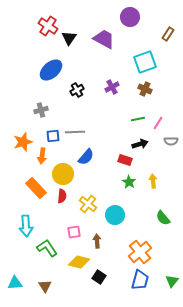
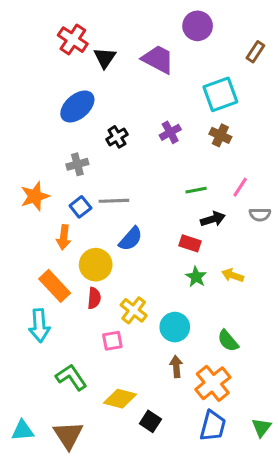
gray cross: (41, 110) -> (77, 164), moved
green line: (138, 119) -> (196, 190), moved
blue square: (53, 136) -> (80, 207), turned -32
orange star: (23, 142) -> (35, 196), moved
yellow arrow: (153, 181) -> (233, 275), turned -64
green semicircle: (163, 218) -> (228, 341), moved
cyan arrow: (26, 226) -> (39, 326), moved
pink square: (74, 232) -> (112, 341), moved
brown arrow: (97, 241) -> (176, 367), moved
brown triangle: (45, 286) -> (68, 435), size x1.5

